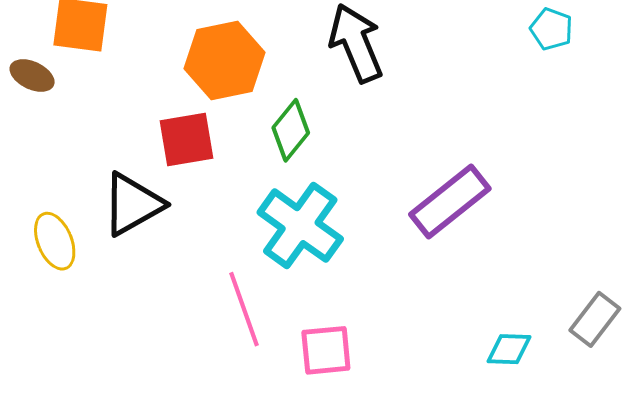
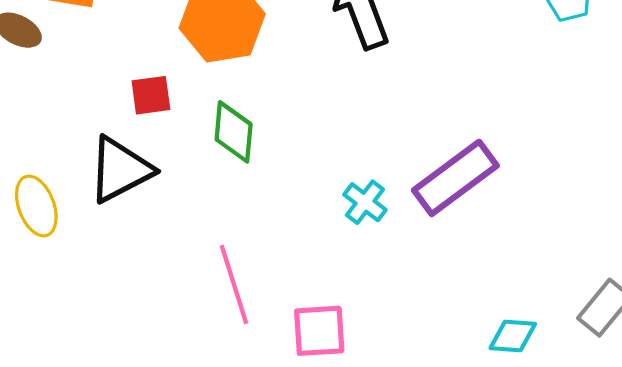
green diamond: (291, 130) -> (234, 132), moved, turned -36
red square: (186, 140) -> (151, 95), moved, size x0.7
cyan cross: (300, 226) -> (365, 202), moved, size x0.5

